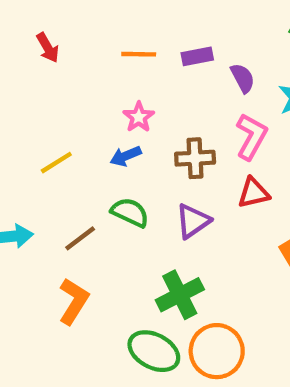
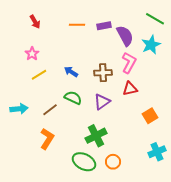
purple semicircle: (243, 78) -> (125, 36), size x1.5
pink star: (139, 117) -> (32, 54), moved
blue arrow: (126, 156) -> (71, 72), turned 56
orange circle: (217, 351) -> (113, 162), size x0.6

